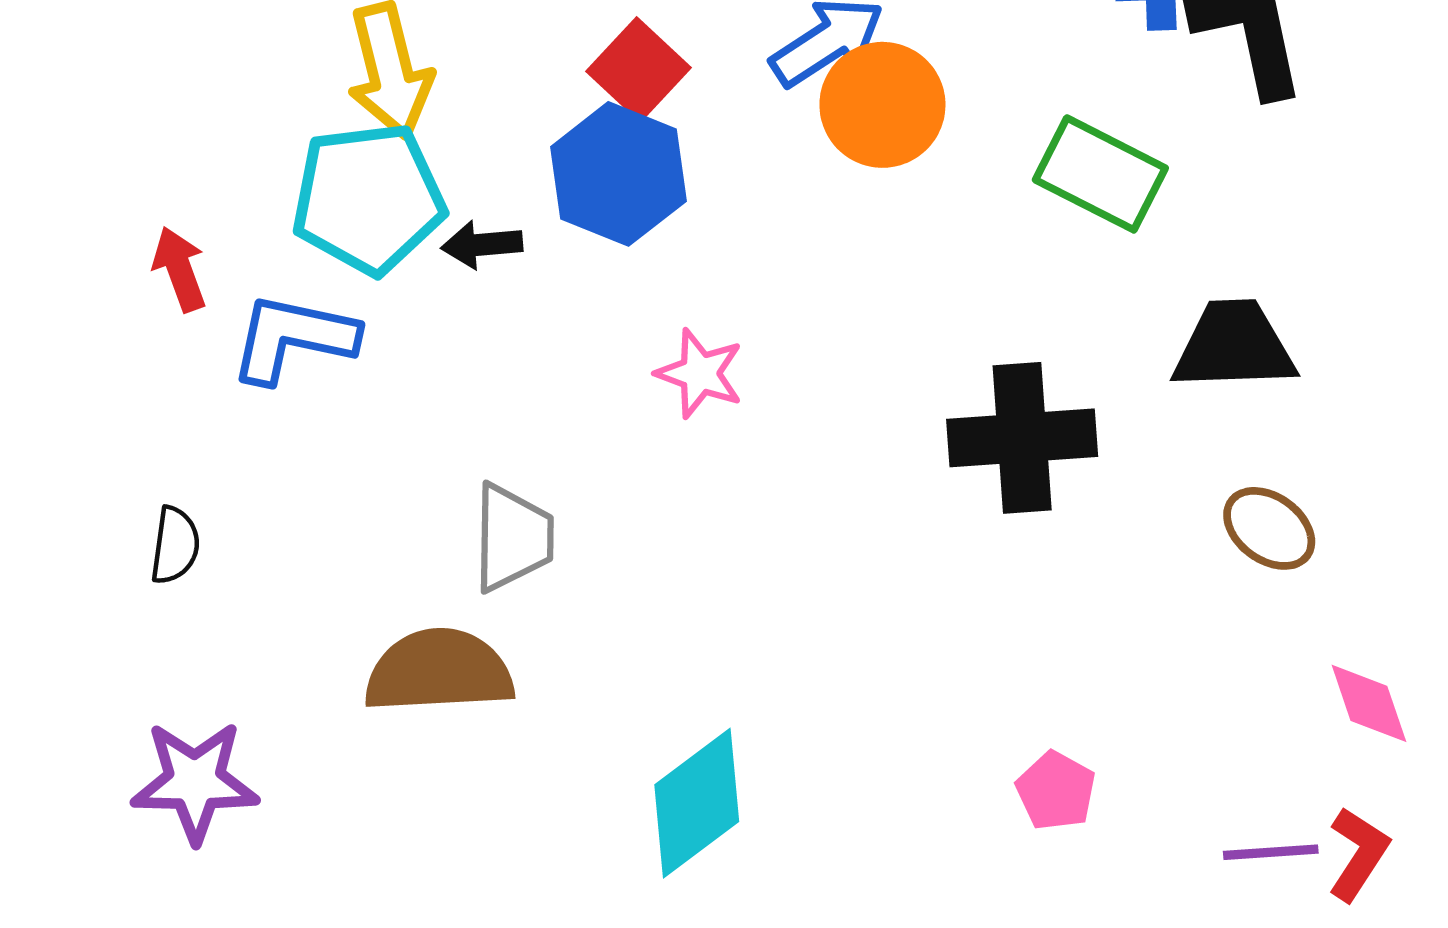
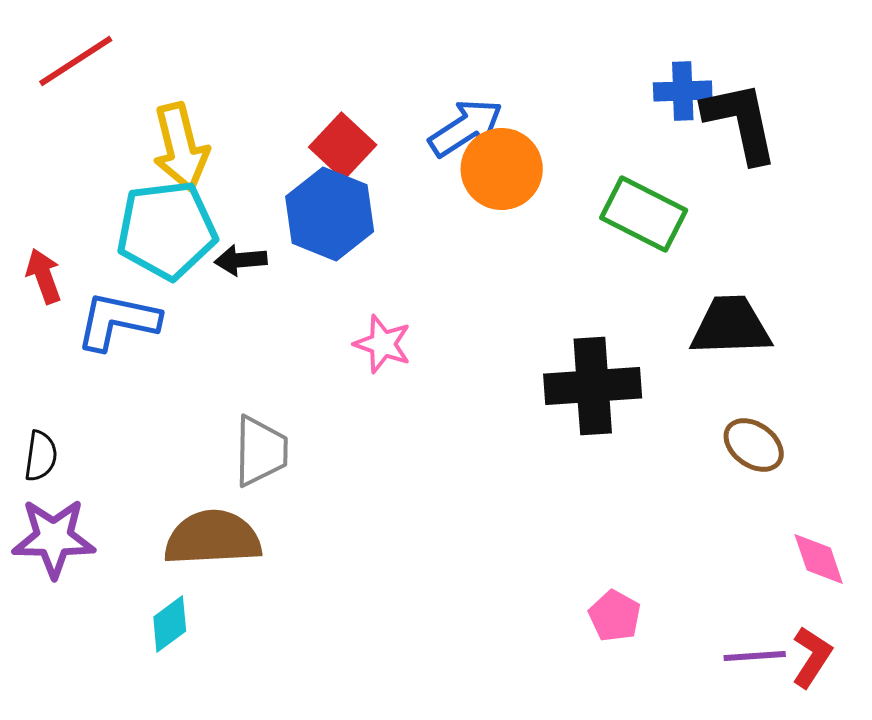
purple star: (195, 782) -> (54, 538), moved
cyan diamond: (697, 803) -> (170, 624), moved, size x0.6

